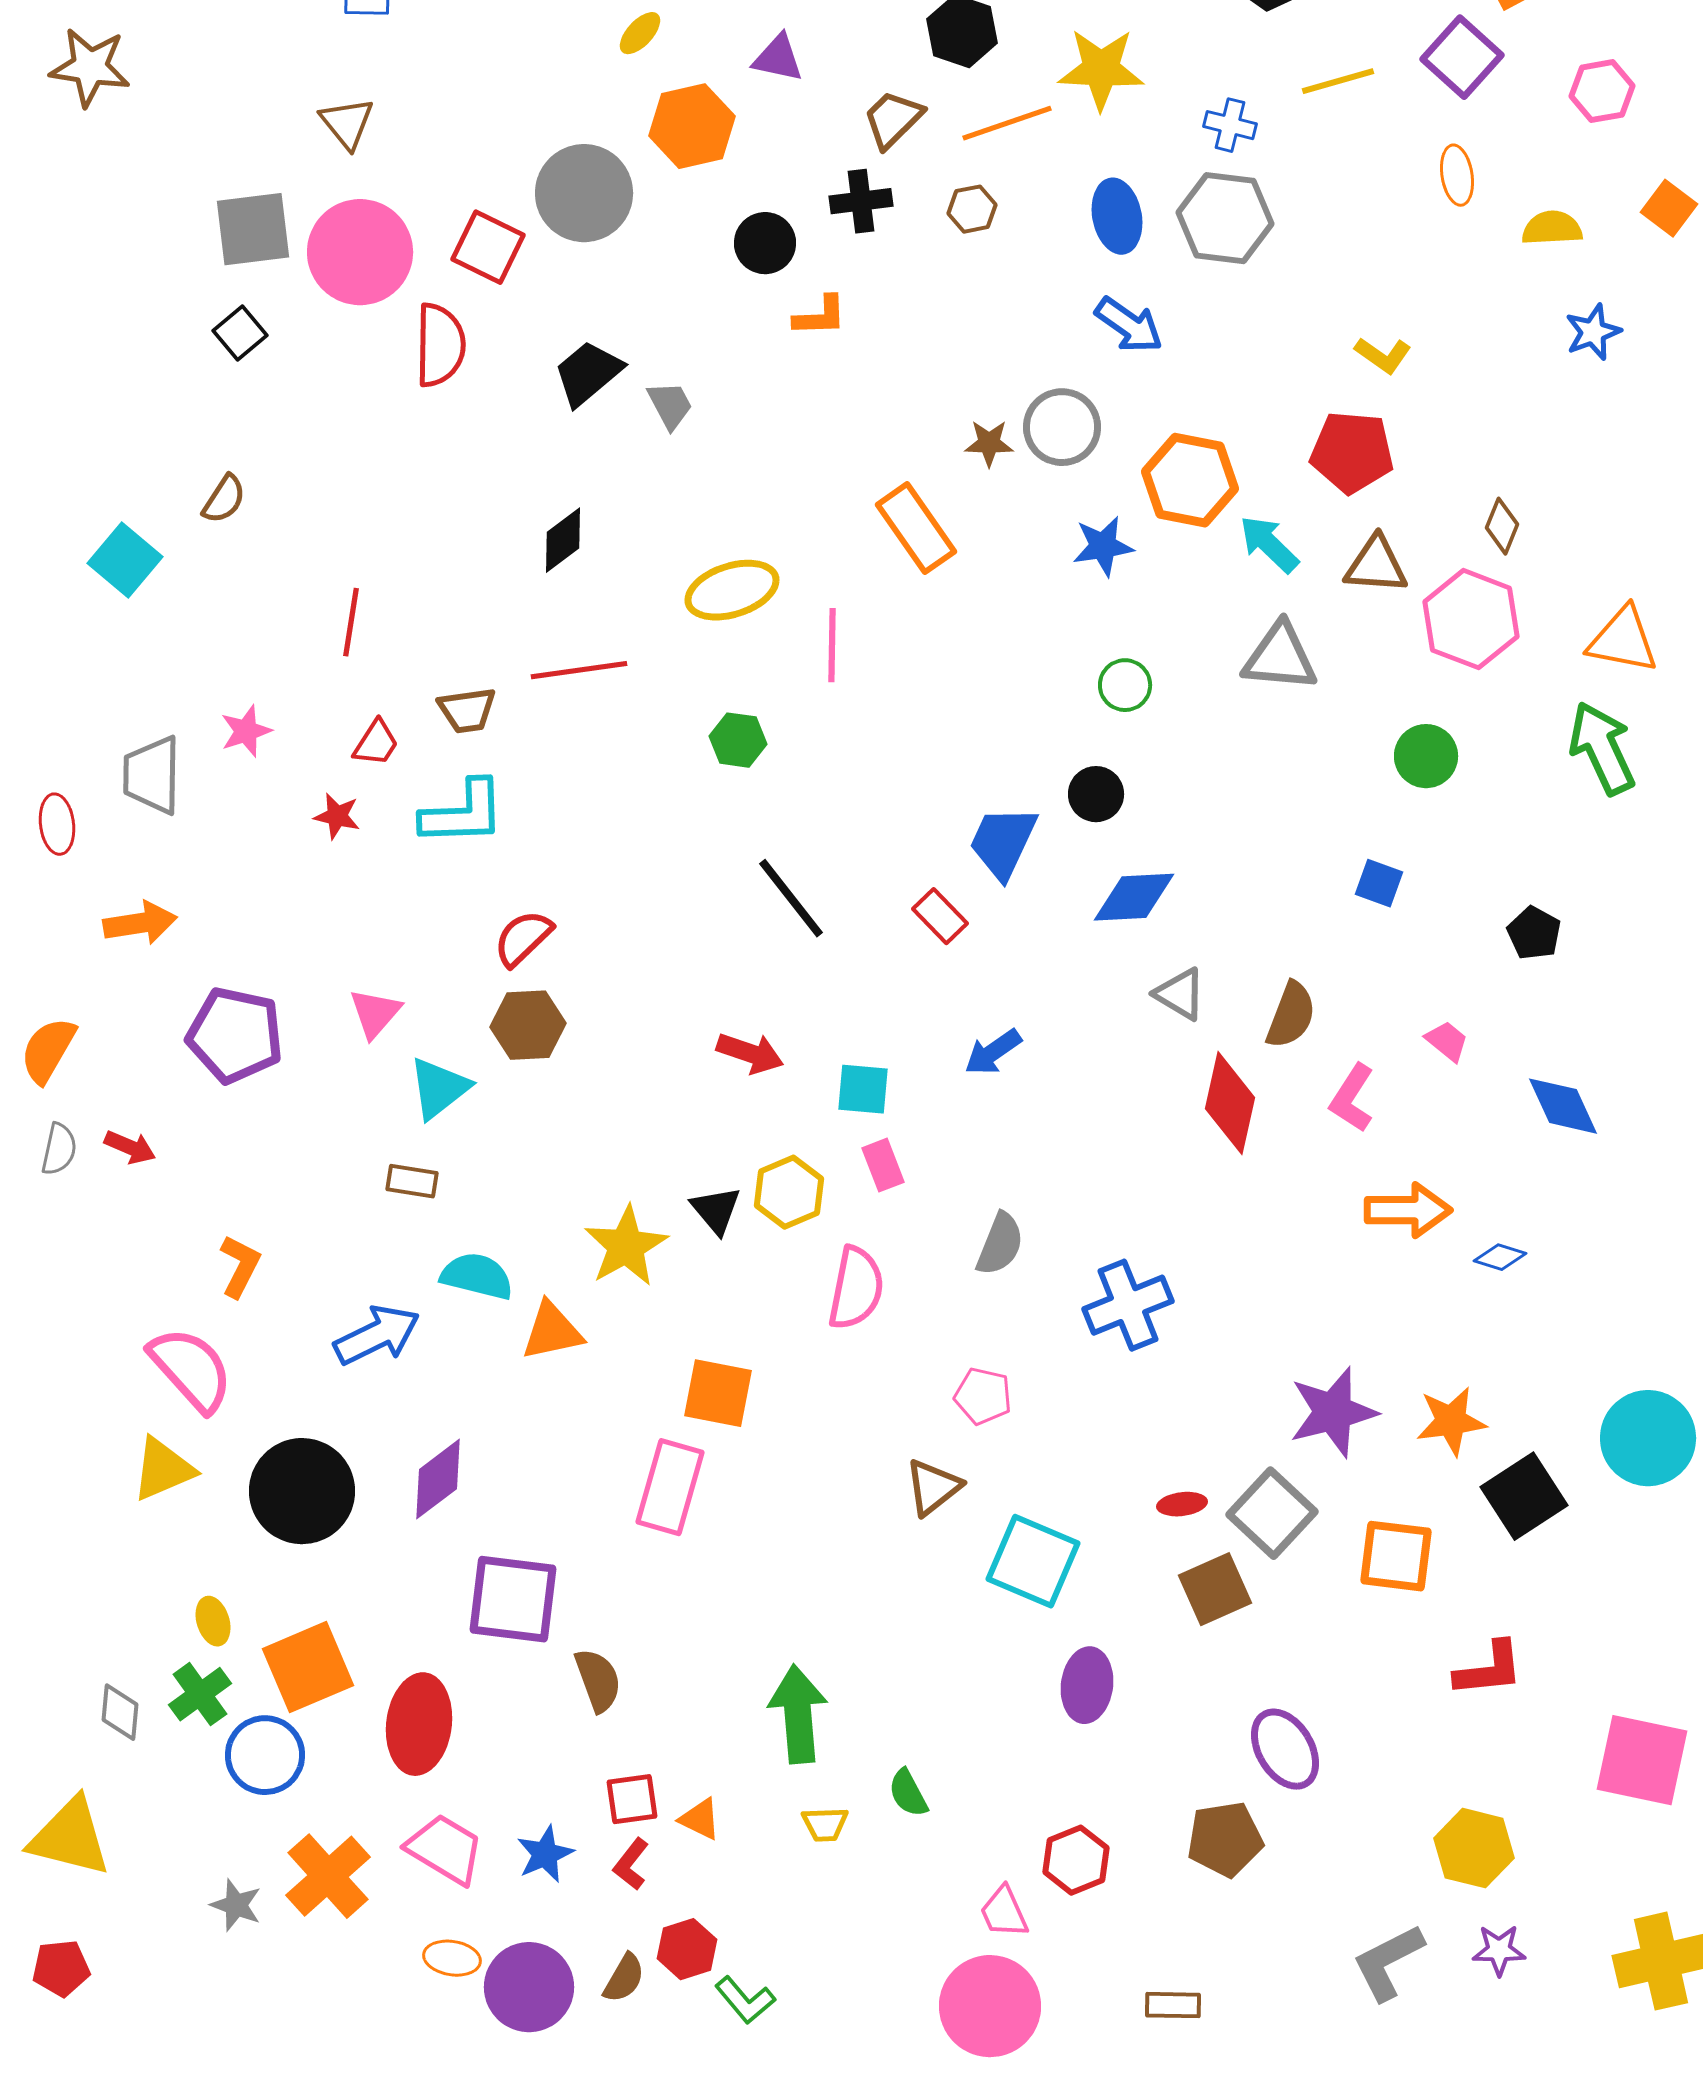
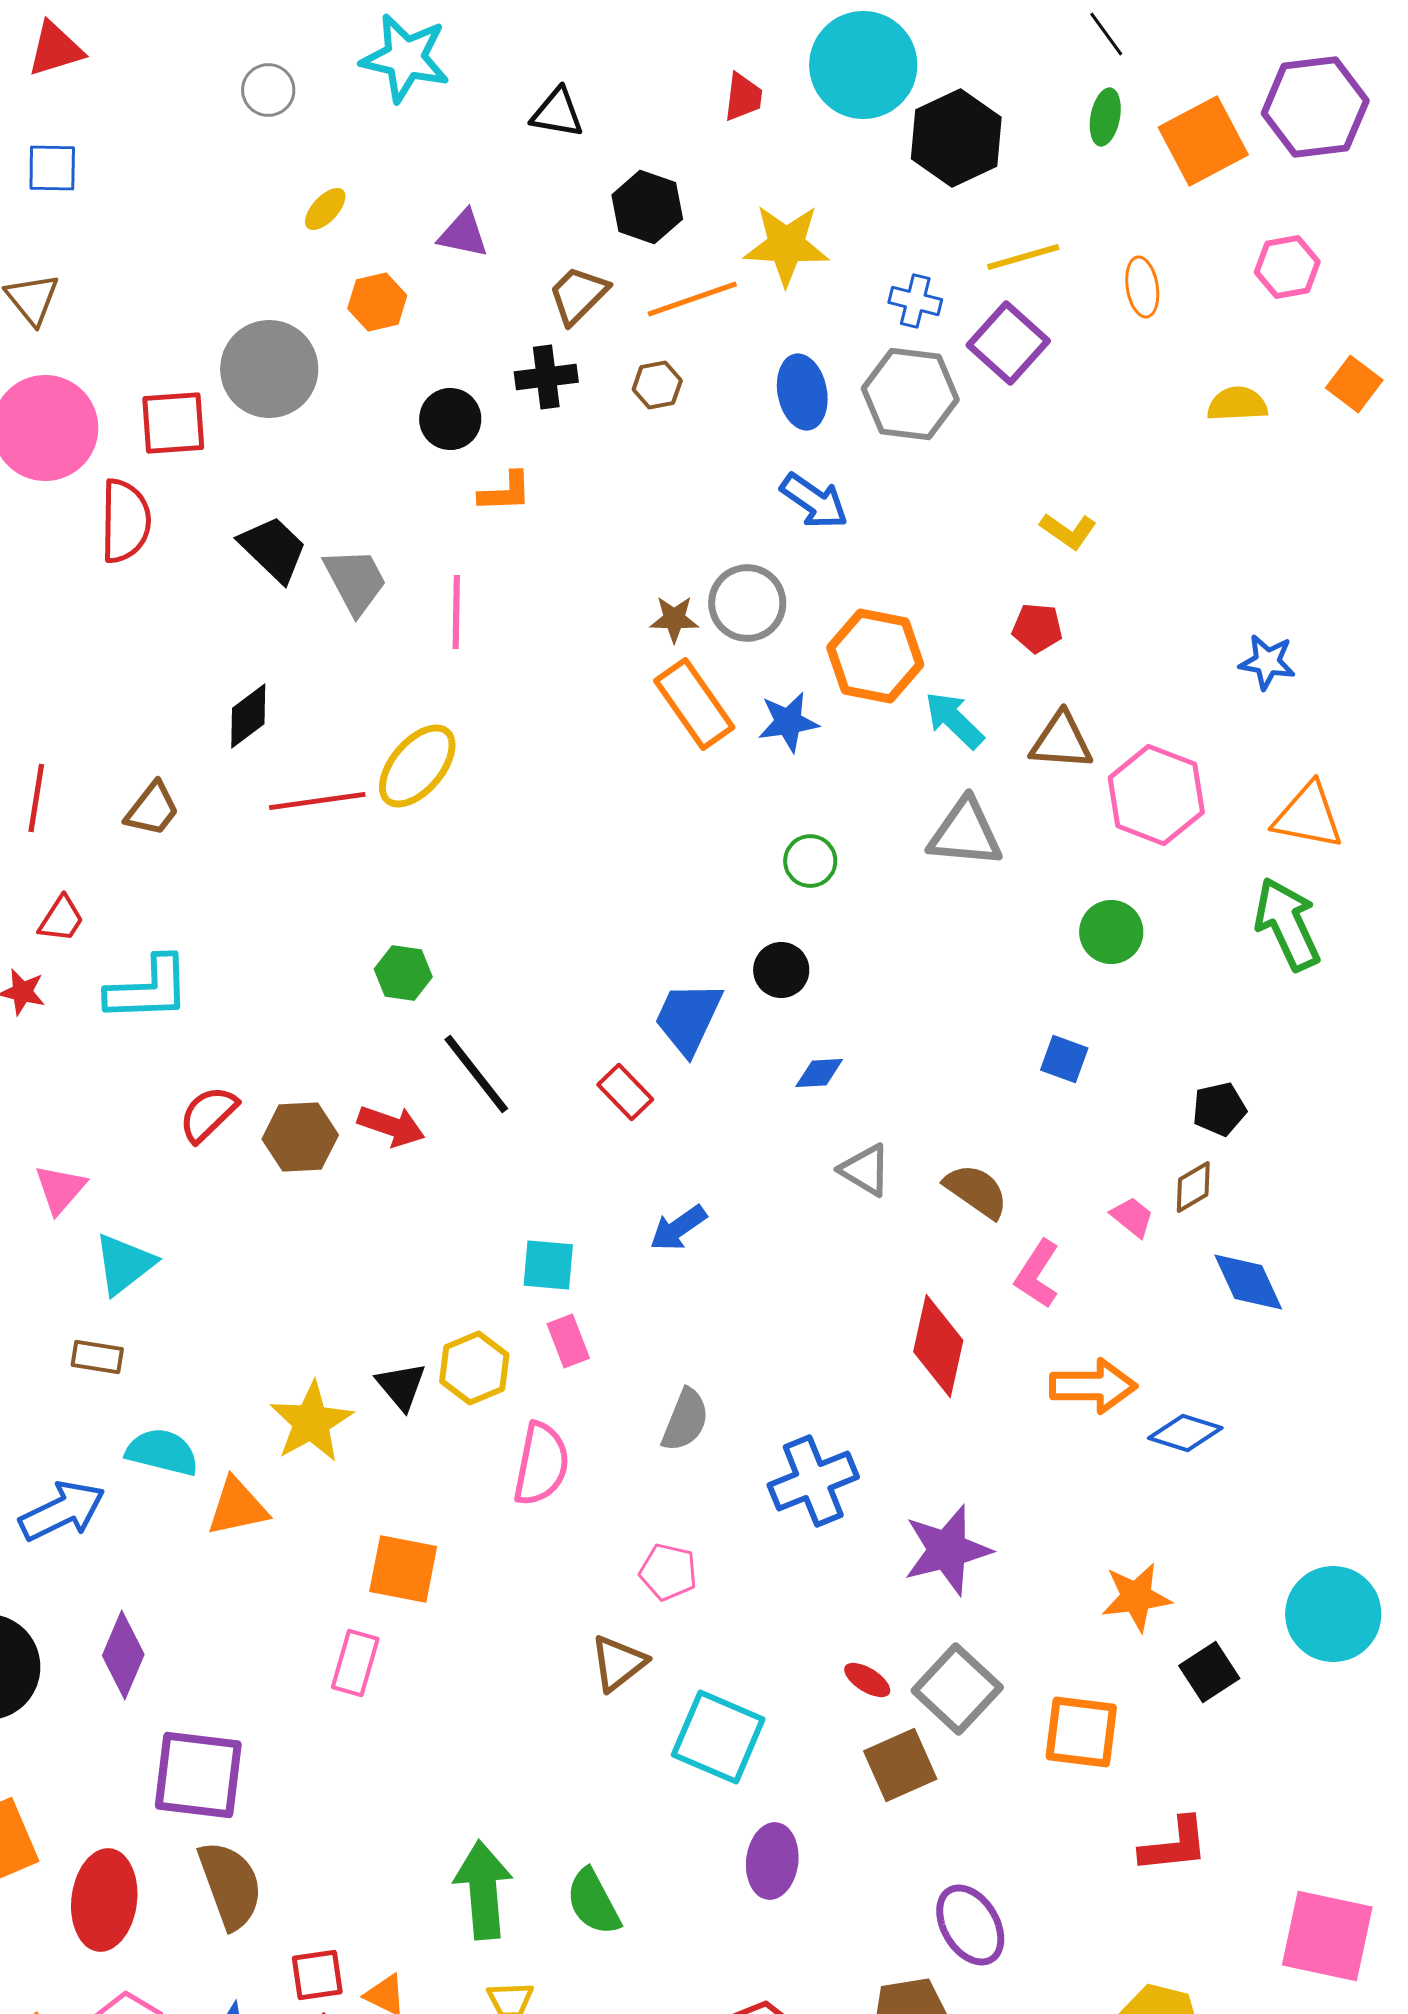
purple square: (1462, 57) -> (1008, 343), moved
orange hexagon: (692, 126) -> (377, 302), size x0.7
orange ellipse: (1457, 175) -> (1142, 287), moved
red square: (488, 247) -> (173, 423), turned -30
blue star: (1593, 332) -> (1267, 662), moved, turned 30
black trapezoid: (588, 373) -> (273, 549), turned 84
gray trapezoid: (670, 405) -> (355, 581), size x1.4
red pentagon: (1352, 452) -> (1037, 628), size x0.6
brown diamond: (1502, 526) -> (1193, 1187), moved, turned 38
orange rectangle: (916, 528) -> (694, 704), moved
yellow ellipse: (732, 590) -> (417, 766), turned -32
pink line: (832, 645) -> (456, 612), moved
red line: (579, 670) -> (317, 801), moved
brown trapezoid: (467, 710) -> (152, 809), moved, turned -44
green hexagon: (738, 740) -> (403, 973), moved
blue diamond: (1134, 897) -> (819, 1073), size x0.6
black pentagon: (1534, 933) -> (1219, 1109), turned 30
brown semicircle: (1291, 1015) -> (976, 1191), turned -76
brown hexagon: (528, 1025) -> (300, 1137), moved
red arrow: (750, 1053) -> (391, 1126), moved
red diamond: (1230, 1103) -> (938, 1346), moved
blue diamond: (1500, 1257) -> (1185, 1433), size x1.4
purple star: (1333, 1412) -> (947, 1550), moved
purple diamond: (438, 1479) -> (123, 1655), turned -30
pink rectangle: (670, 1487) -> (355, 1663), size x0.7
black square: (1524, 1496) -> (1209, 1672), size x0.7
red ellipse: (1182, 1504) -> (867, 1680), turned 39
brown semicircle: (598, 1680) -> (230, 1885), moved, size x1.4
green semicircle: (908, 1793) -> (593, 1902), moved, size x1.4

